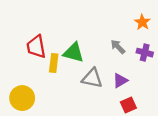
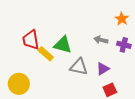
gray arrow: (118, 47) -> (101, 40), turned -32
yellow rectangle: (54, 63) -> (46, 54), turned -56

